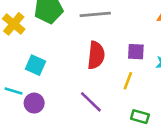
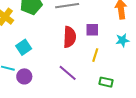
purple square: (136, 52) -> (92, 30), moved
cyan square: (36, 65) -> (24, 47), turned 35

